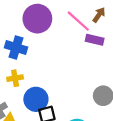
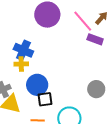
blue cross: (16, 47) -> (23, 50), moved

